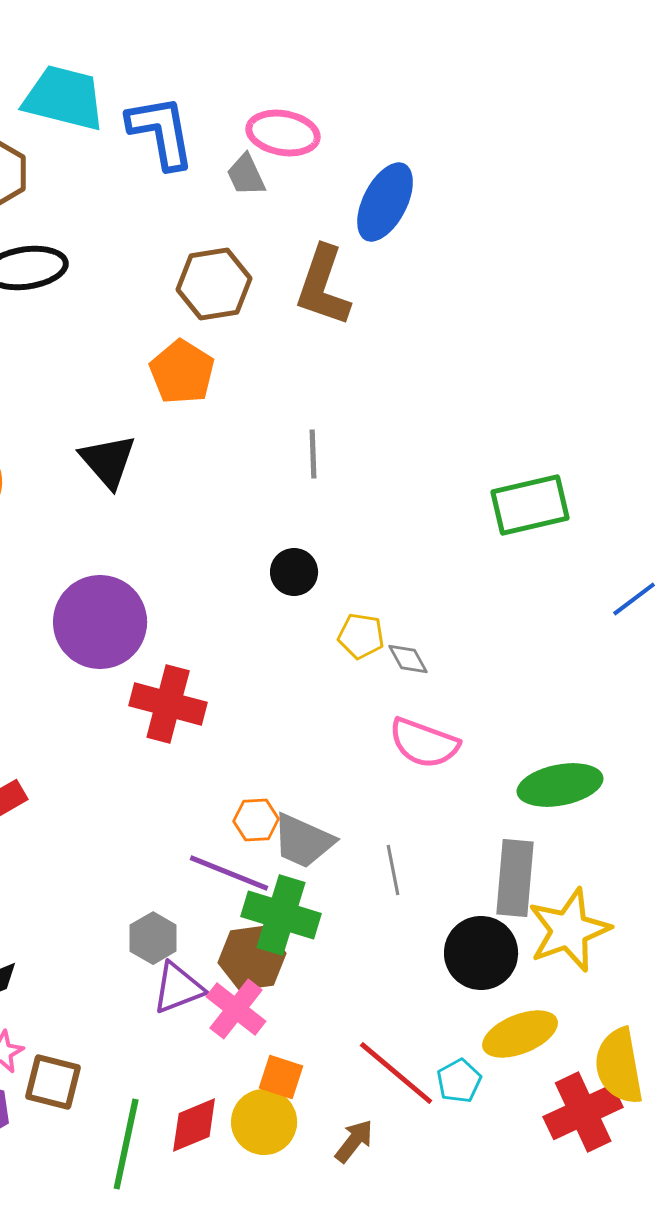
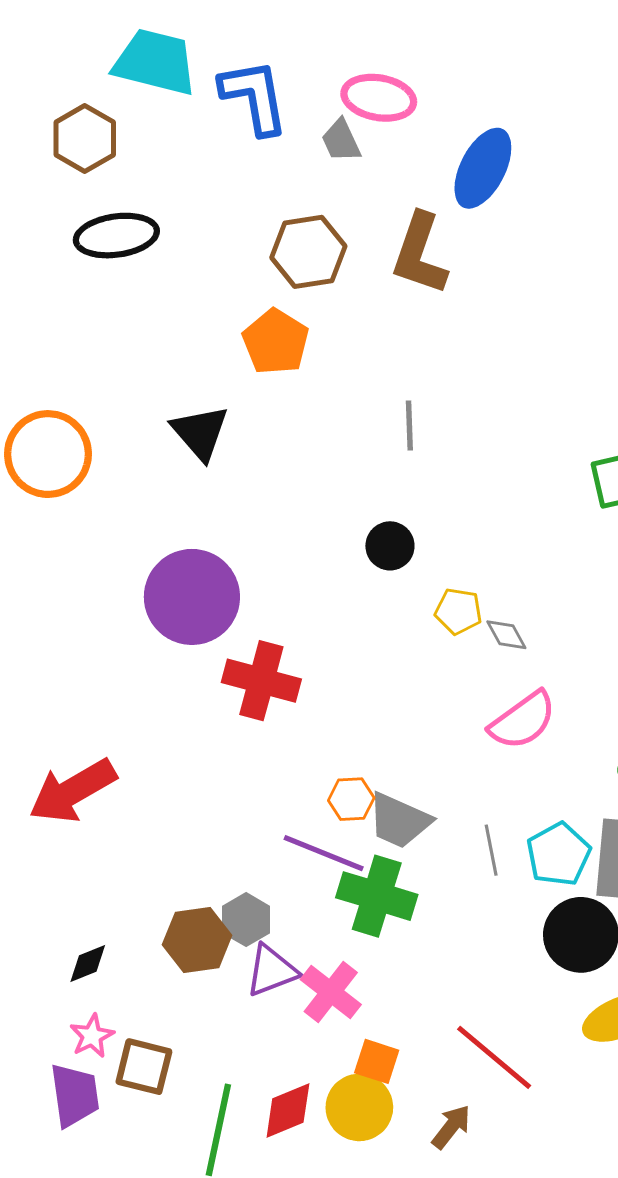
pink semicircle: (424, 743) -> (523, 720), turned -56
brown hexagon: (252, 958) -> (197, 940), moved
cyan pentagon: (459, 1081) -> (558, 854), moved, size x1.4

